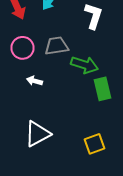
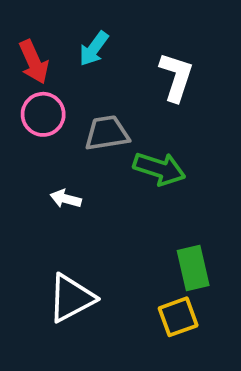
pink circle: (22, 48) -> (43, 114), moved
green rectangle: (102, 89) -> (193, 268), moved

